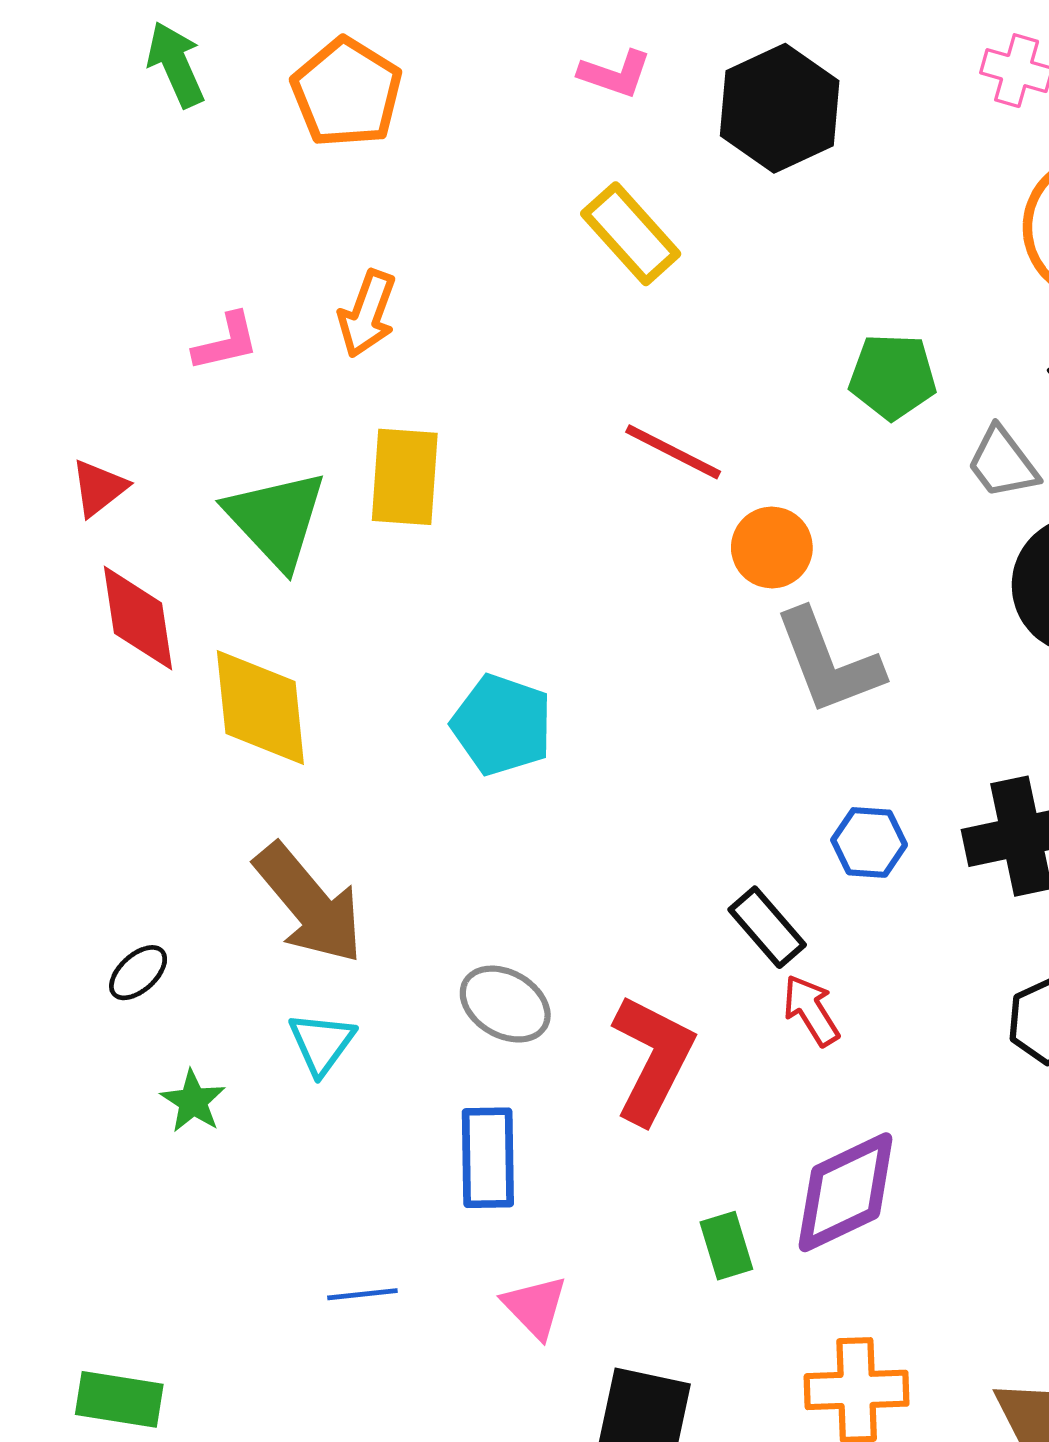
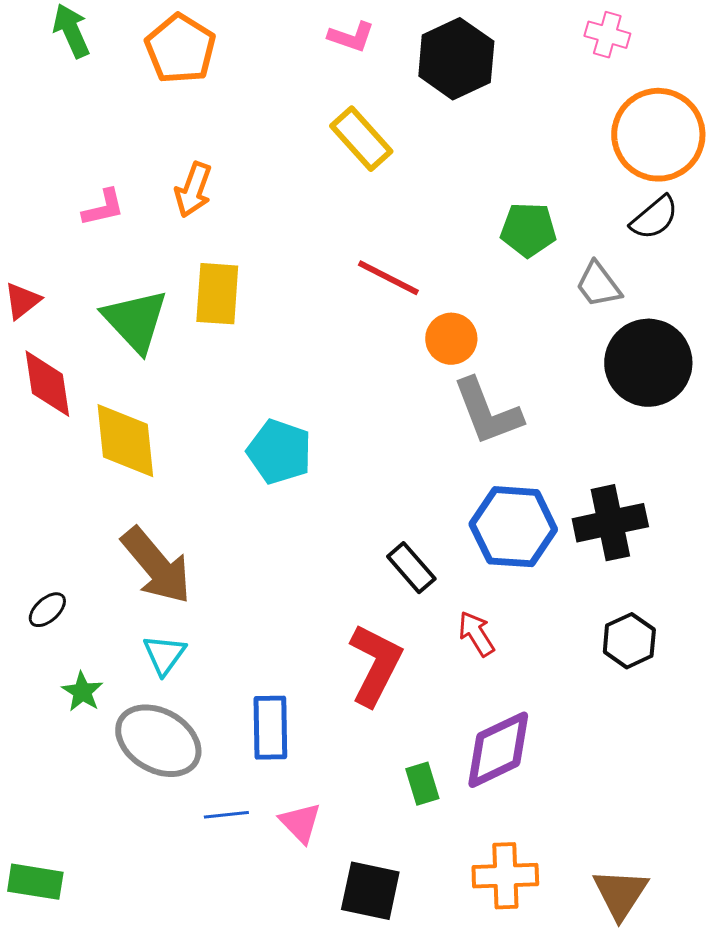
blue hexagon: (869, 842) -> (513, 527), size x1.8
black rectangle: (767, 927) -> (411, 568), moved
gray ellipse: (505, 1004) -> (158, 741), moved, size x1.5
blue line: (362, 1294) -> (226, 815), moved

